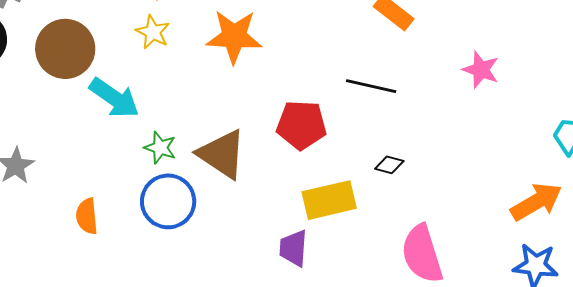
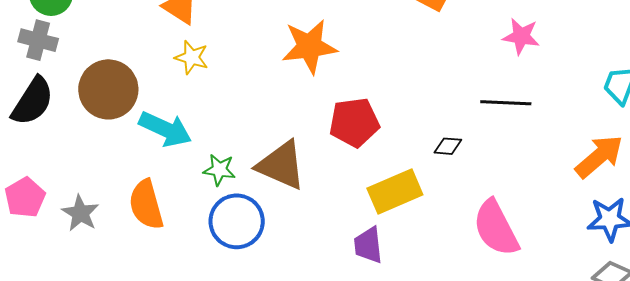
orange star: (234, 37) -> (309, 47), moved
black line: (371, 86) -> (506, 103), moved
orange semicircle: (87, 216) -> (146, 205), moved, size x1.4

